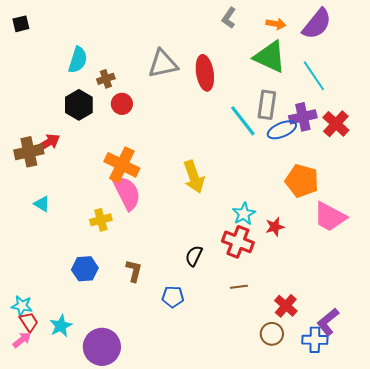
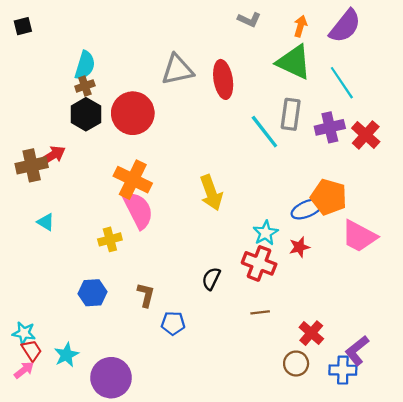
gray L-shape: (229, 18) -> (249, 20), turned -100
orange arrow: (276, 24) -> (300, 26), turned -84
brown cross: (106, 79) -> (85, 86), moved
red circle: (122, 104) -> (133, 113), size x1.8
blue ellipse: (282, 130) -> (307, 209), moved
blue pentagon: (173, 297) -> (173, 323), moved

